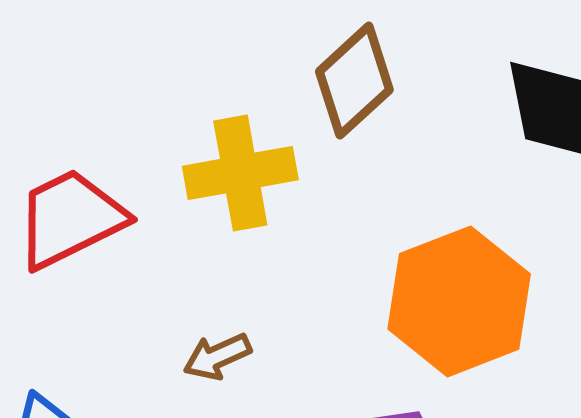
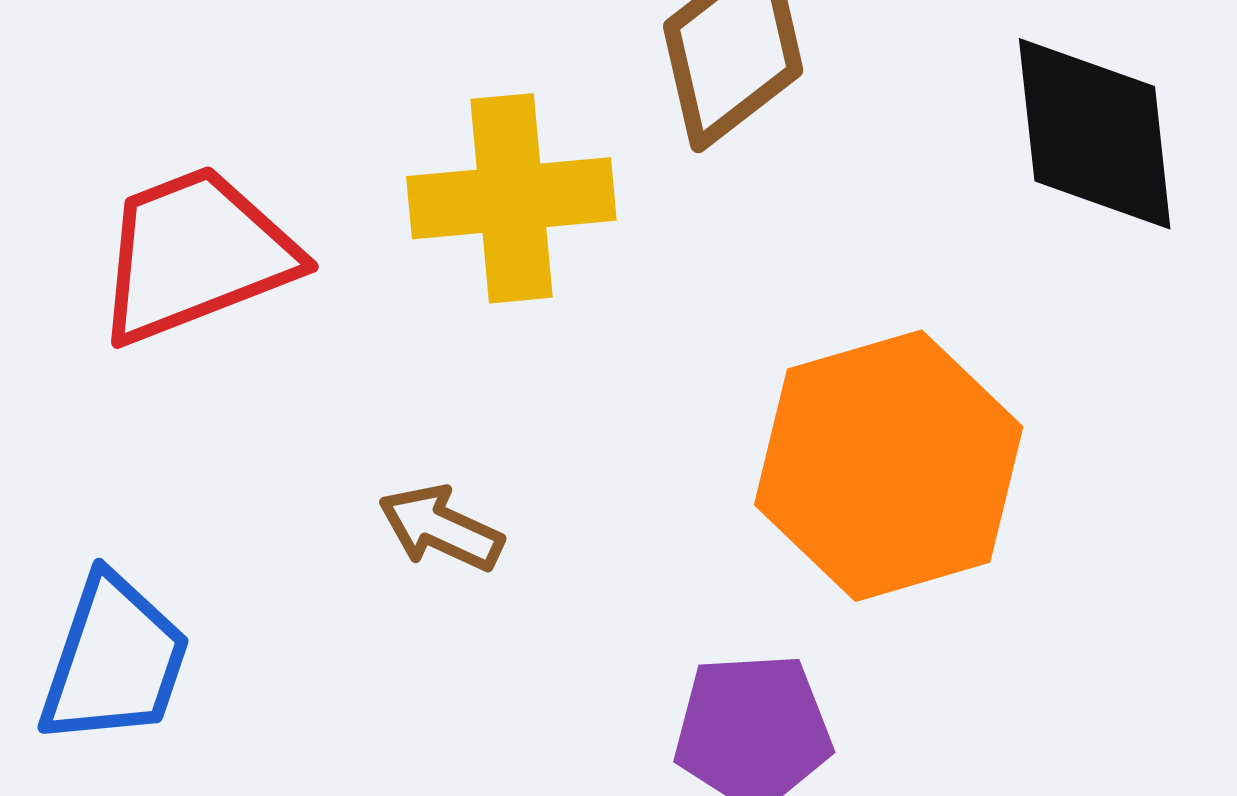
brown arrow: (217, 357) -> (441, 528), turned 44

